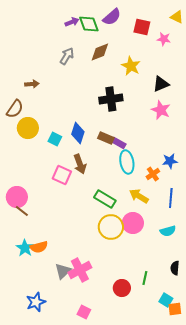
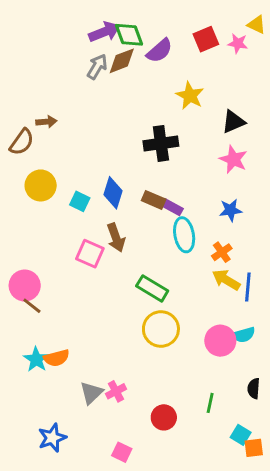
purple semicircle: (112, 17) -> (159, 51), moved
purple arrow: (72, 22) -> (104, 32), size x1.5
red square: (142, 27) -> (206, 39), turned -36
pink star: (164, 39) -> (238, 43), moved
brown diamond: (100, 52) -> (122, 61), moved
gray arrow: (67, 56) -> (97, 67), moved
brown semicircle: (15, 109) -> (22, 142), moved
blue star: (170, 161) -> (230, 210), moved
yellow arrow: (139, 196) -> (226, 280), moved
pink circle: (133, 223) -> (220, 341), moved
pink cross: (80, 270) -> (116, 391), size x0.6
red circle: (122, 288) -> (164, 417), moved

